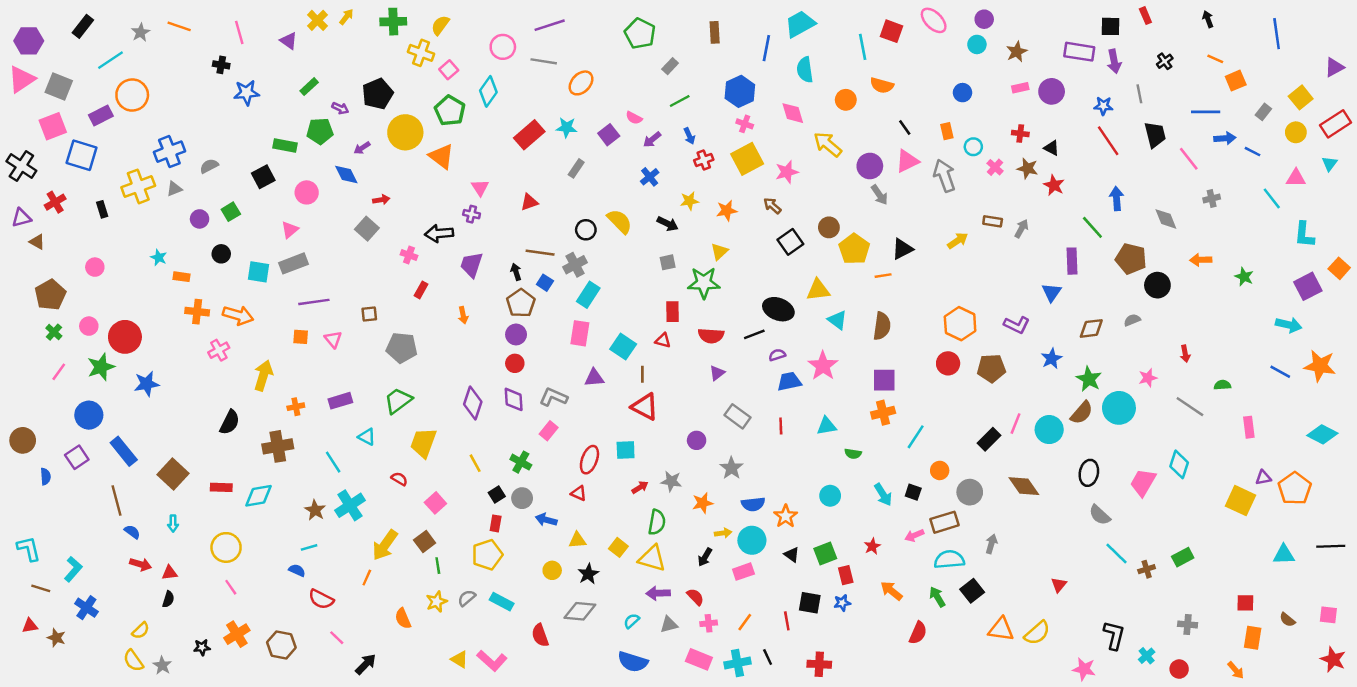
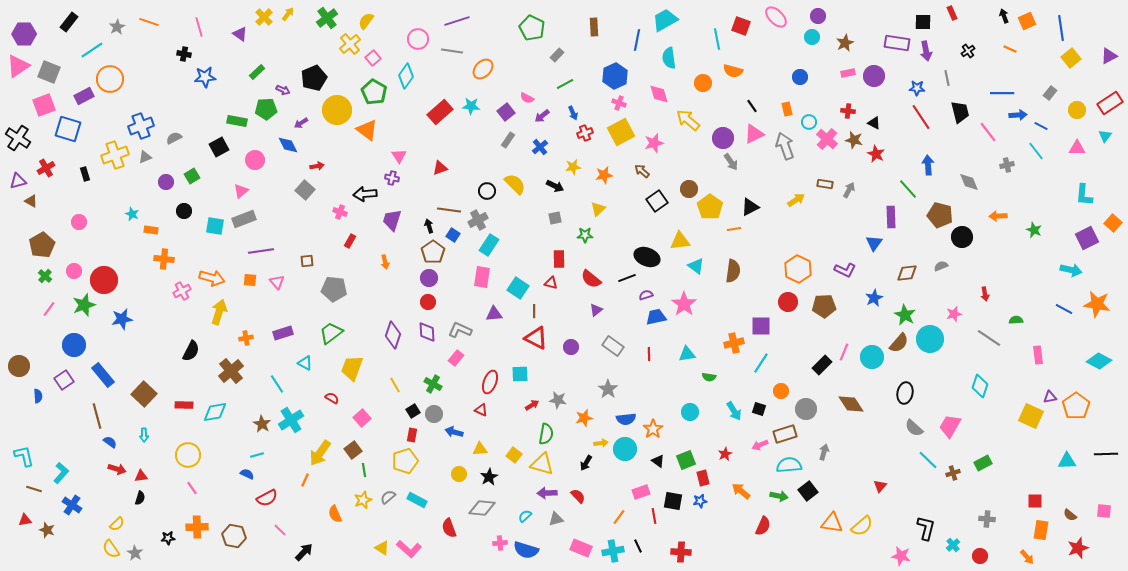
green cross: (393, 22) -> (327, 18), turned -35
yellow cross: (421, 53) -> (350, 44), turned 30
orange square: (1236, 81) -> (1027, 21), moved
yellow square: (1301, 97) -> (1071, 58), moved
pink cross: (995, 167) -> (827, 139), size x1.5
gray rectangle: (576, 168) -> (508, 140), moved
cyan line: (1272, 198) -> (1036, 151), moved
green star: (704, 283) -> (585, 235), size x0.6
orange arrow: (238, 315) -> (212, 278), moved
red semicircle: (711, 336) -> (591, 279), turned 35
purple square: (884, 380) -> (761, 326), moved
purple circle: (697, 440) -> (571, 347), moved
brown cross: (278, 446) -> (231, 371), turned -30
pink trapezoid: (1143, 482) -> (950, 426), moved
pink rectangle: (743, 572) -> (641, 492), moved
green arrow: (937, 597) -> (779, 496), turned 132
red semicircle: (321, 599) -> (267, 498), turned -55
pink cross: (709, 623) -> (500, 543), moved
orange cross: (237, 634) -> (197, 527), turned 30
red star: (1333, 659) -> (1078, 548), moved, turned 30

